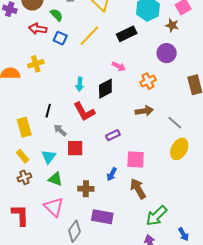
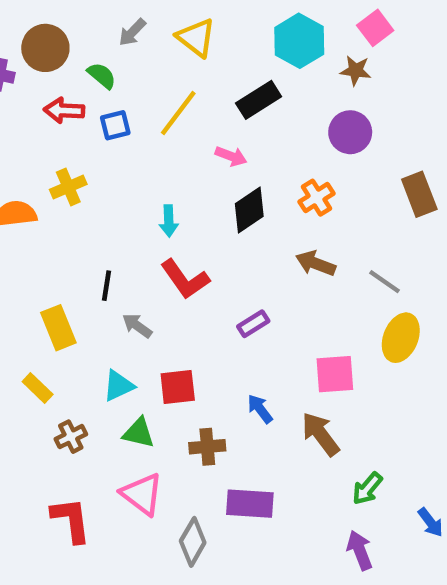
blue square: (60, 38) -> (115, 125), turned -32
pink arrow: (119, 66) -> (231, 156), moved
black diamond: (105, 89) -> (249, 210), moved
brown arrow: (144, 111) -> (316, 263), turned -144
red square: (75, 148) -> (178, 387), moved
yellow rectangle: (23, 156) -> (38, 388), moved
cyan triangle: (49, 157) -> (119, 386), turned 35
pink square: (136, 159) -> (335, 374), moved
blue arrow: (112, 174) -> (260, 409), turned 120
green arrow: (156, 216) -> (367, 488), size x0.7

